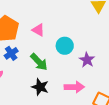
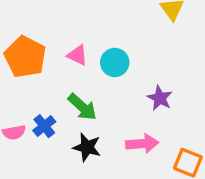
cyan circle: (65, 46) -> (115, 62), moved
blue cross: (11, 53) -> (44, 126), moved

